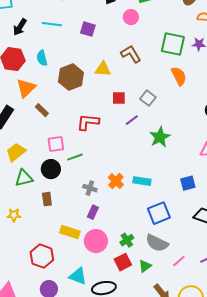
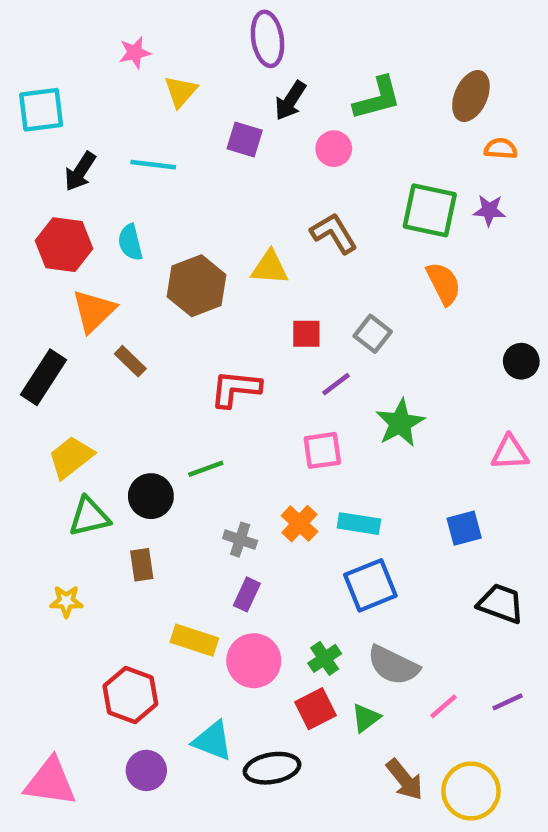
purple square: (88, 29) -> (245, 139), moved
pink square: (56, 144) -> (322, 450), moved
blue square: (159, 213) -> (370, 585), moved

